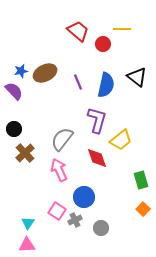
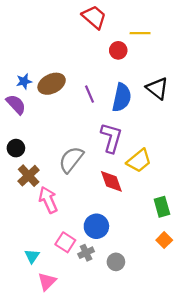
red trapezoid: (78, 31) -> (94, 17), moved
pink arrow: (59, 170) -> (48, 200), moved
pink triangle: (27, 245) -> (47, 281), moved, turned -42

